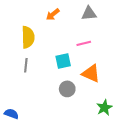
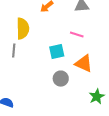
pink line: (84, 43) -> (77, 35), turned 32
gray line: (26, 65) -> (14, 51), moved

